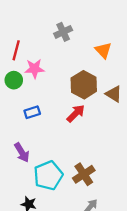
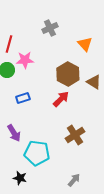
brown cross: (84, 174) -> (75, 135), moved
cyan pentagon: (48, 175) -> (37, 153), turned 30

